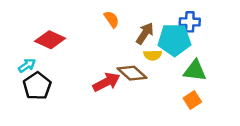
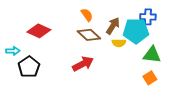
cyan arrow: (27, 65) -> (13, 51), moved, turned 32
brown diamond: (132, 73) -> (89, 35), moved

